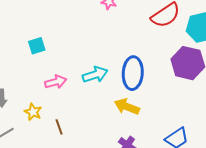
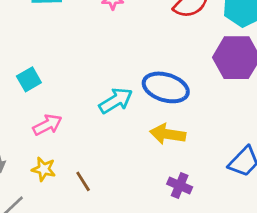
blue ellipse: (133, 73) -> (166, 87), turned -64
pink arrow: (56, 82) -> (47, 125), moved

